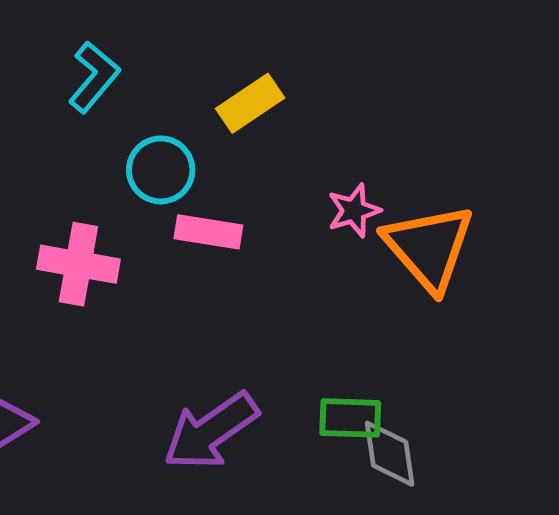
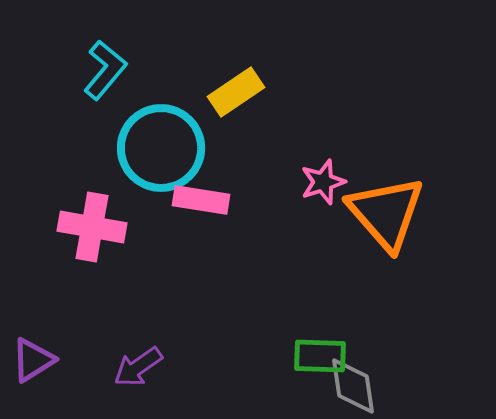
cyan circle: (161, 170) -> (161, 148), size x1.5
purple arrow: (211, 431) -> (138, 367), moved, size x0.6

